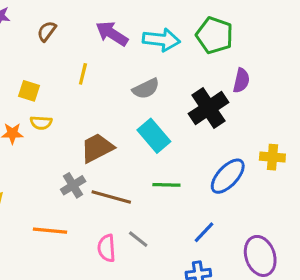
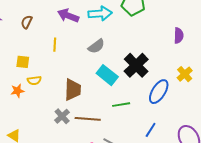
purple semicircle: (241, 80) -> (179, 36), moved
black cross: (209, 108) -> (136, 65), moved
brown trapezoid: (97, 148) -> (73, 90), turned 130
yellow cross: (272, 157) -> (185, 74), turned -35

